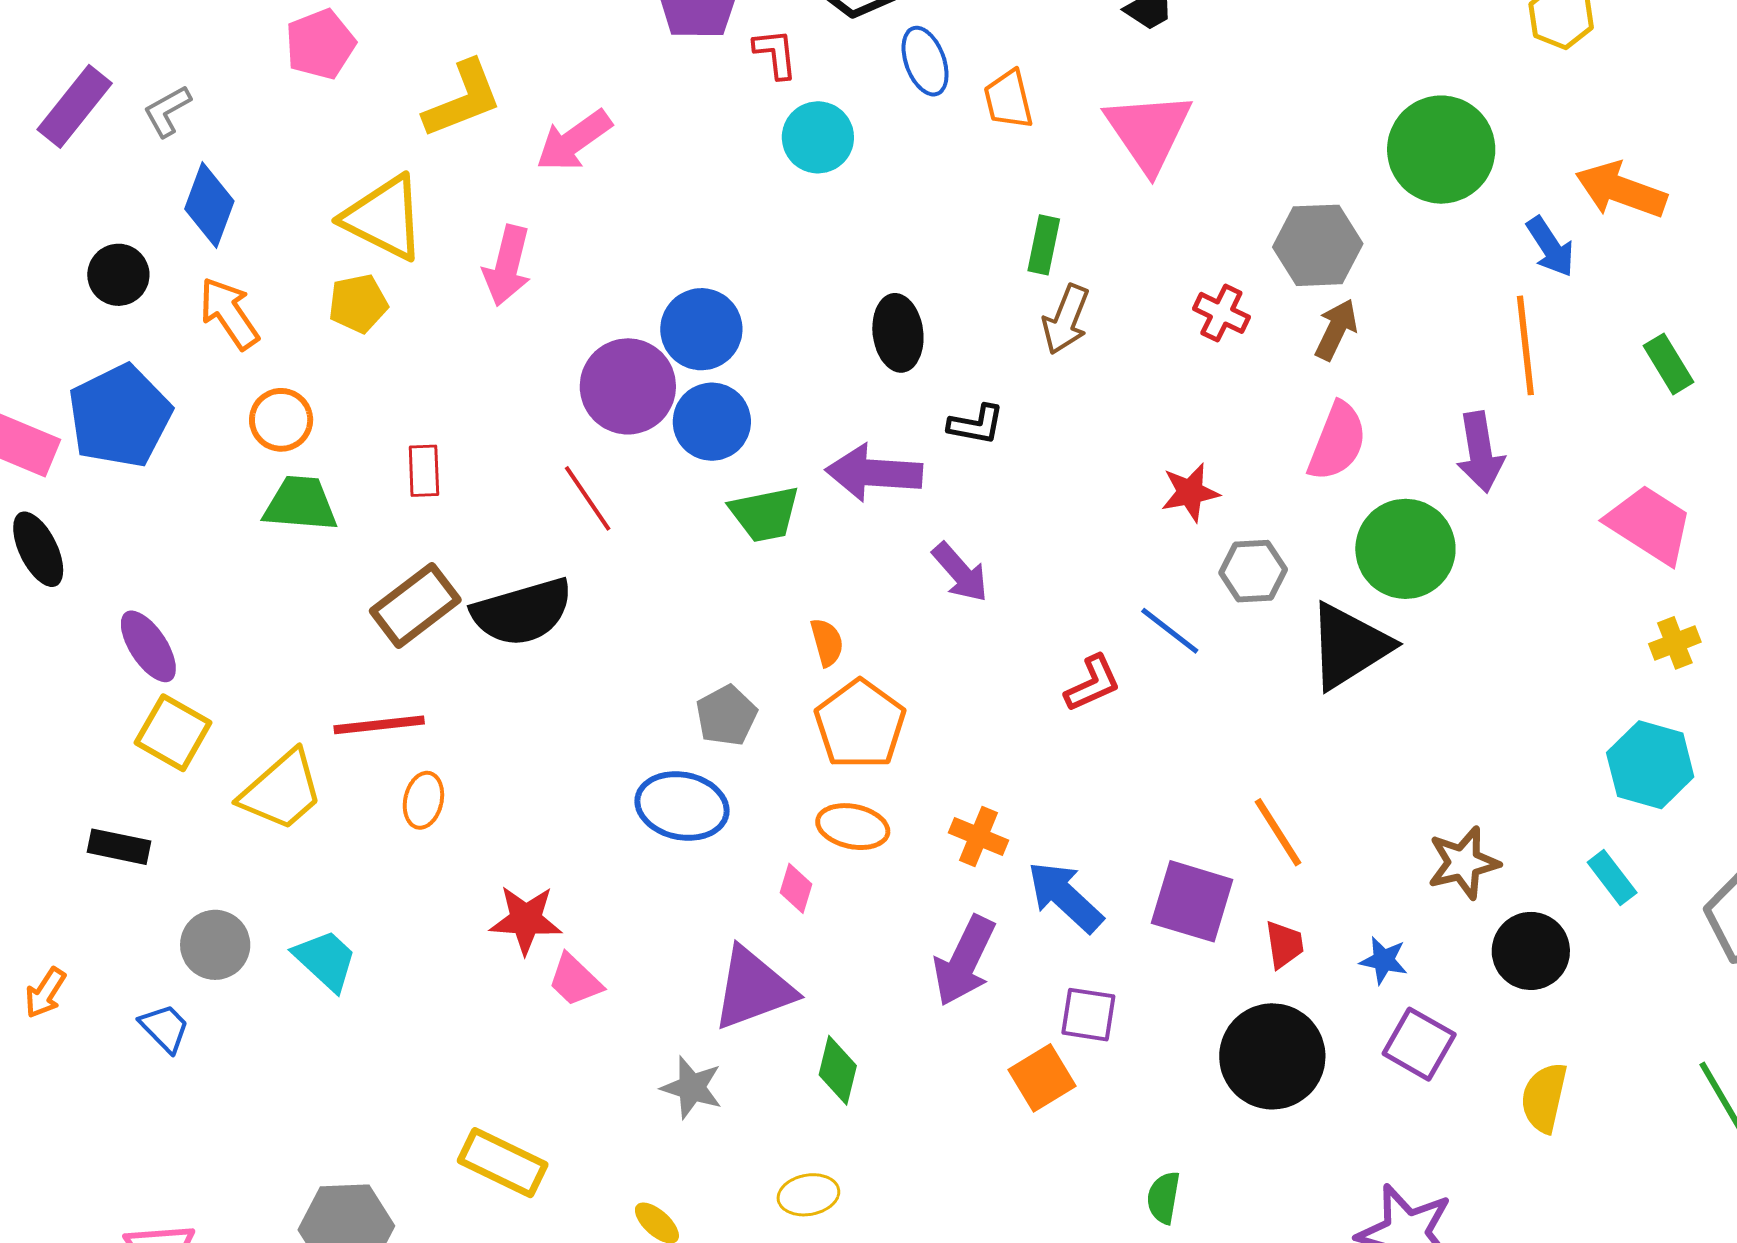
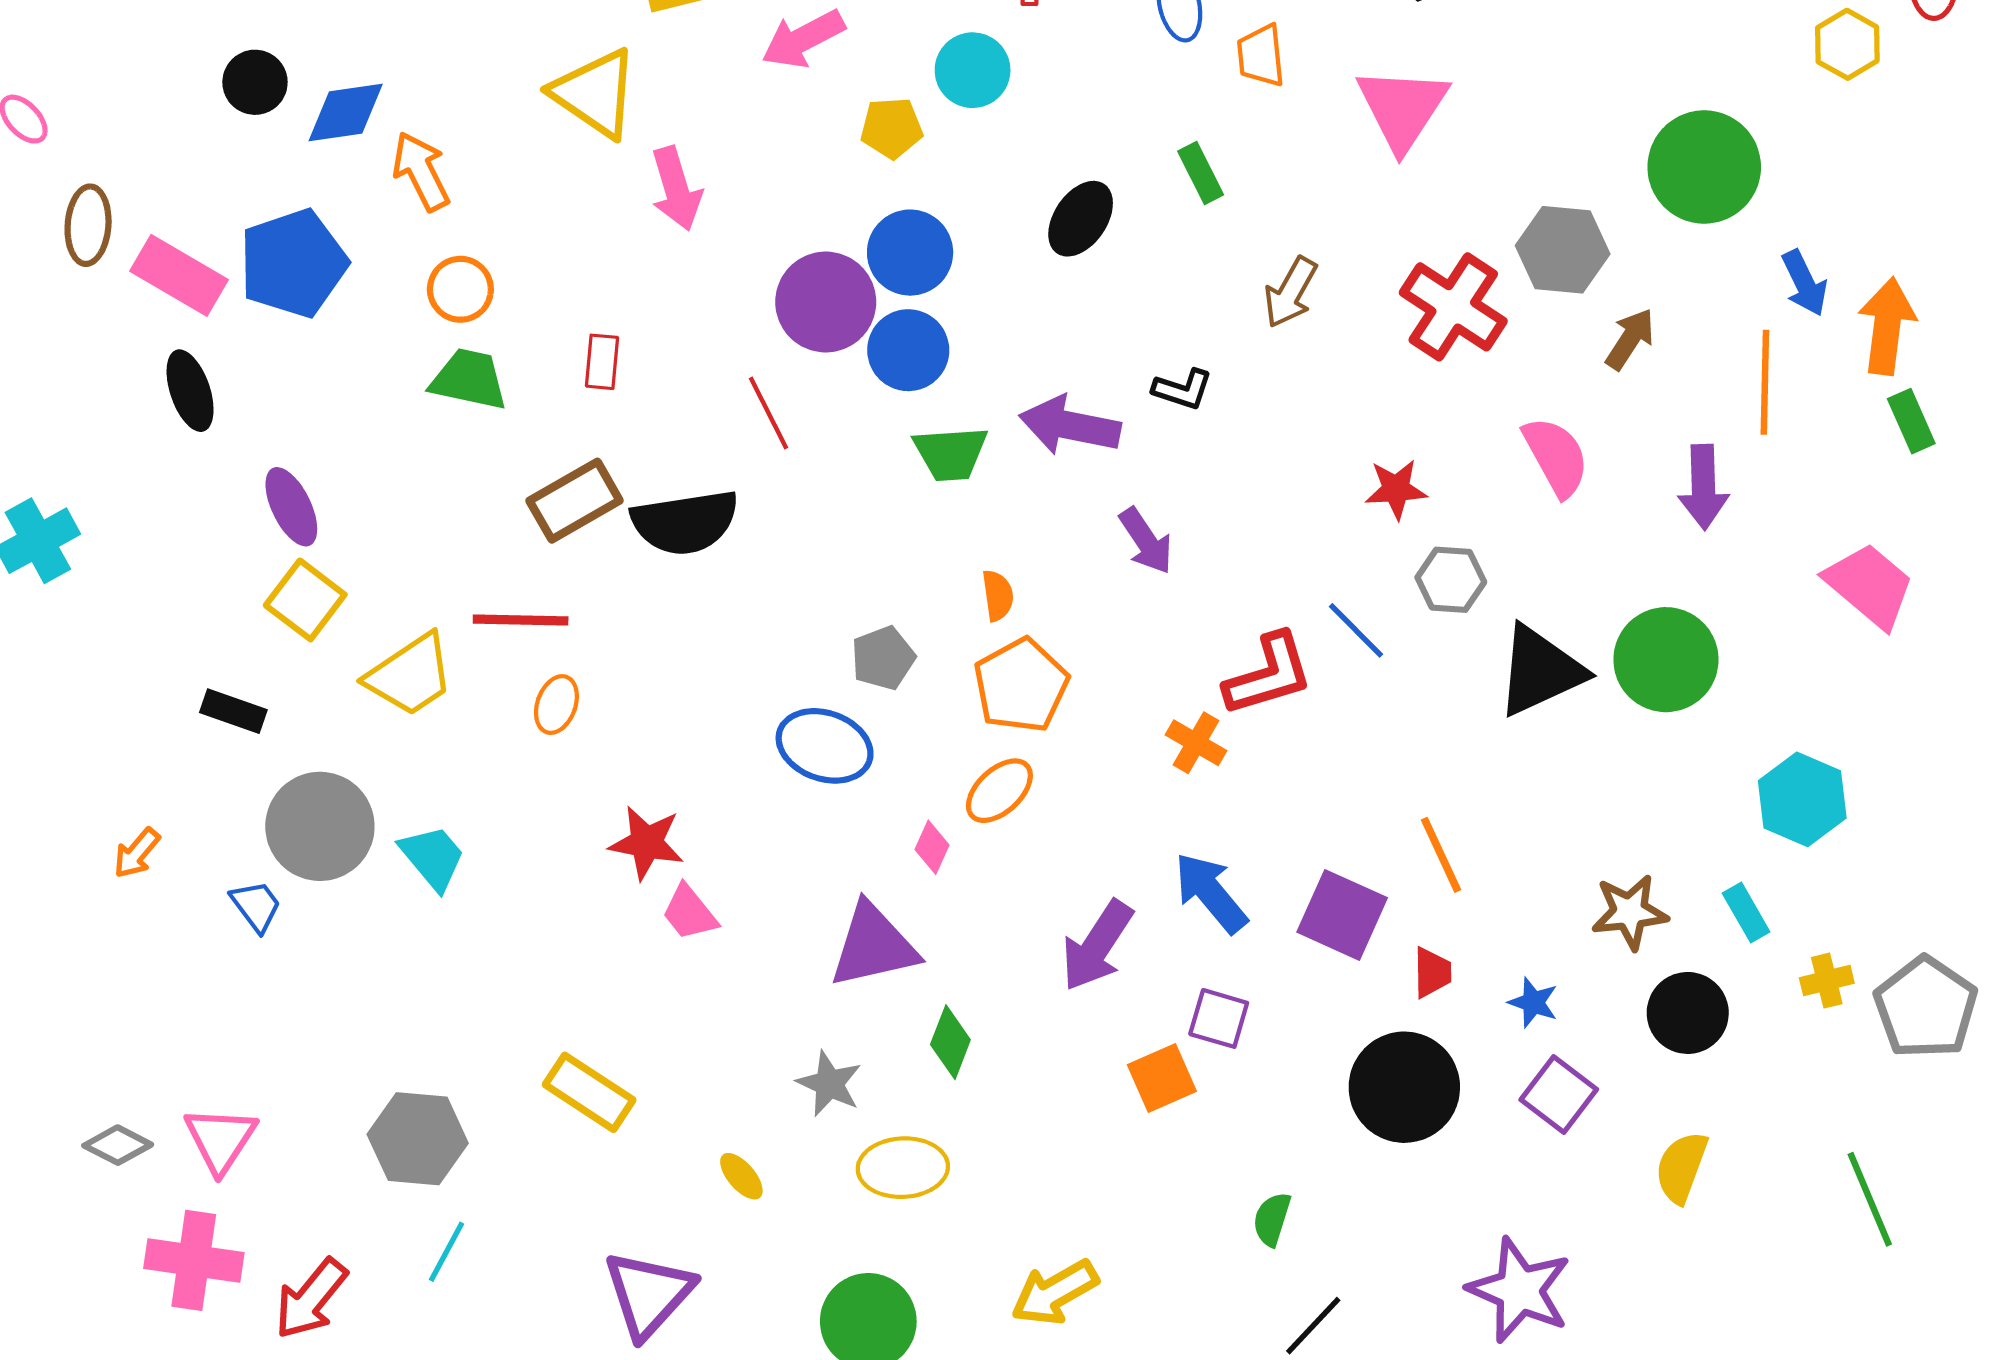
cyan circle: (818, 137) -> (973, 70), moved
orange arrow: (1621, 190) -> (1887, 326), moved, turned 70
blue diamond: (209, 205) -> (346, 112), moved, turned 54
green rectangle: (1044, 245) -> (1201, 173), moved, turned -46
pink arrow: (507, 266) -> (676, 189), moved, turned -38
black circle: (118, 275) -> (255, 82), moved
yellow pentagon: (358, 303) -> (891, 128), moved
red cross: (1221, 313) -> (1453, 307), size x1.8
brown arrow: (1336, 330) -> (1630, 339), moved
black ellipse: (898, 333) -> (1081, 219), moved, turned 34
pink semicircle: (1337, 442) -> (1556, 457), turned -58
green circle: (1405, 549) -> (1666, 660), moved
yellow cross: (1675, 643) -> (1827, 981), moved
red L-shape: (1093, 683) -> (1268, 675), size x1.5
cyan hexagon: (1650, 765) -> (1802, 799), moved
orange ellipse: (853, 827) -> (999, 791), turned -62
orange cross: (979, 837) -> (1196, 743), moved
cyan rectangle: (1612, 877) -> (1746, 912), moved
gray circle: (215, 945) -> (320, 826), size x1.5
gray star: (692, 1088) -> (829, 1084), moved
yellow ellipse: (808, 1195) -> (903, 1168), size x1.4

